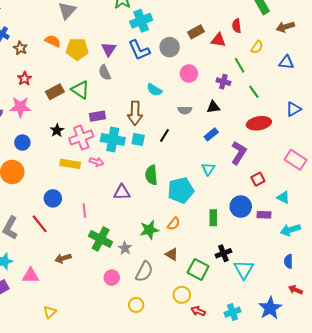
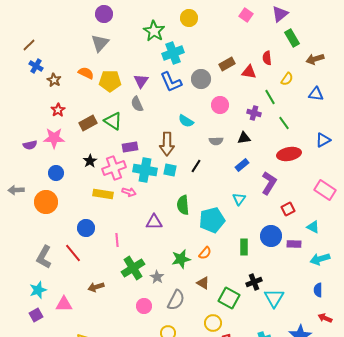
green cross: (101, 239) -> (133, 268), turned 30

